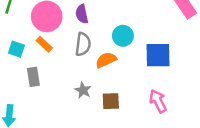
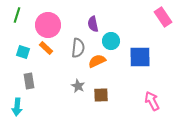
purple semicircle: (82, 14) -> (93, 24), moved
gray rectangle: (33, 77) -> (29, 81), moved
pink arrow: (158, 101) -> (152, 101), moved

